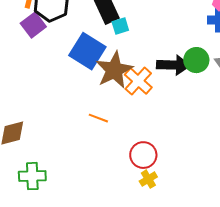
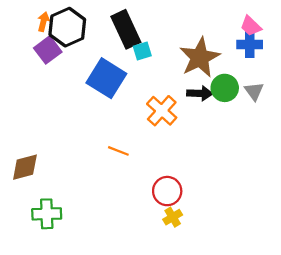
black arrow: (173, 65) -> (200, 93), size x0.7
brown star: (114, 70) -> (200, 58), moved

